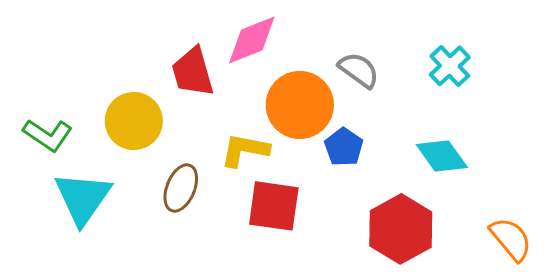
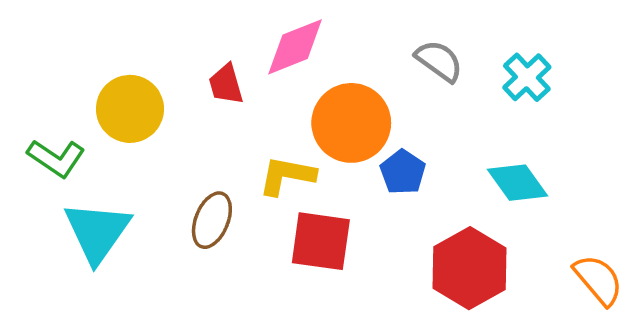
gray semicircle: (359, 70) -> (439, 61), moved
red trapezoid: (193, 72) -> (226, 84), size x0.7
yellow circle: (134, 121) -> (130, 109), moved

